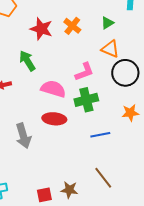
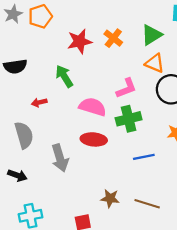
green triangle: (107, 23) -> (151, 35), size x1.5
red star: (41, 29) -> (80, 41), turned -30
brown line: (103, 178) -> (147, 204), turned -35
brown star: (69, 190) -> (110, 198), moved

